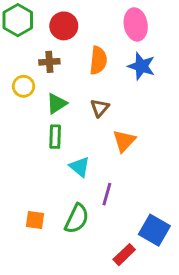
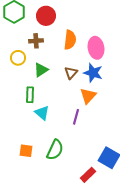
pink ellipse: (136, 24) -> (96, 48), moved
blue star: (141, 66) -> (93, 73), moved
green rectangle: (55, 137) -> (30, 95), moved
cyan triangle: (80, 167) -> (42, 113), moved
purple line: (107, 194) -> (76, 117), moved

